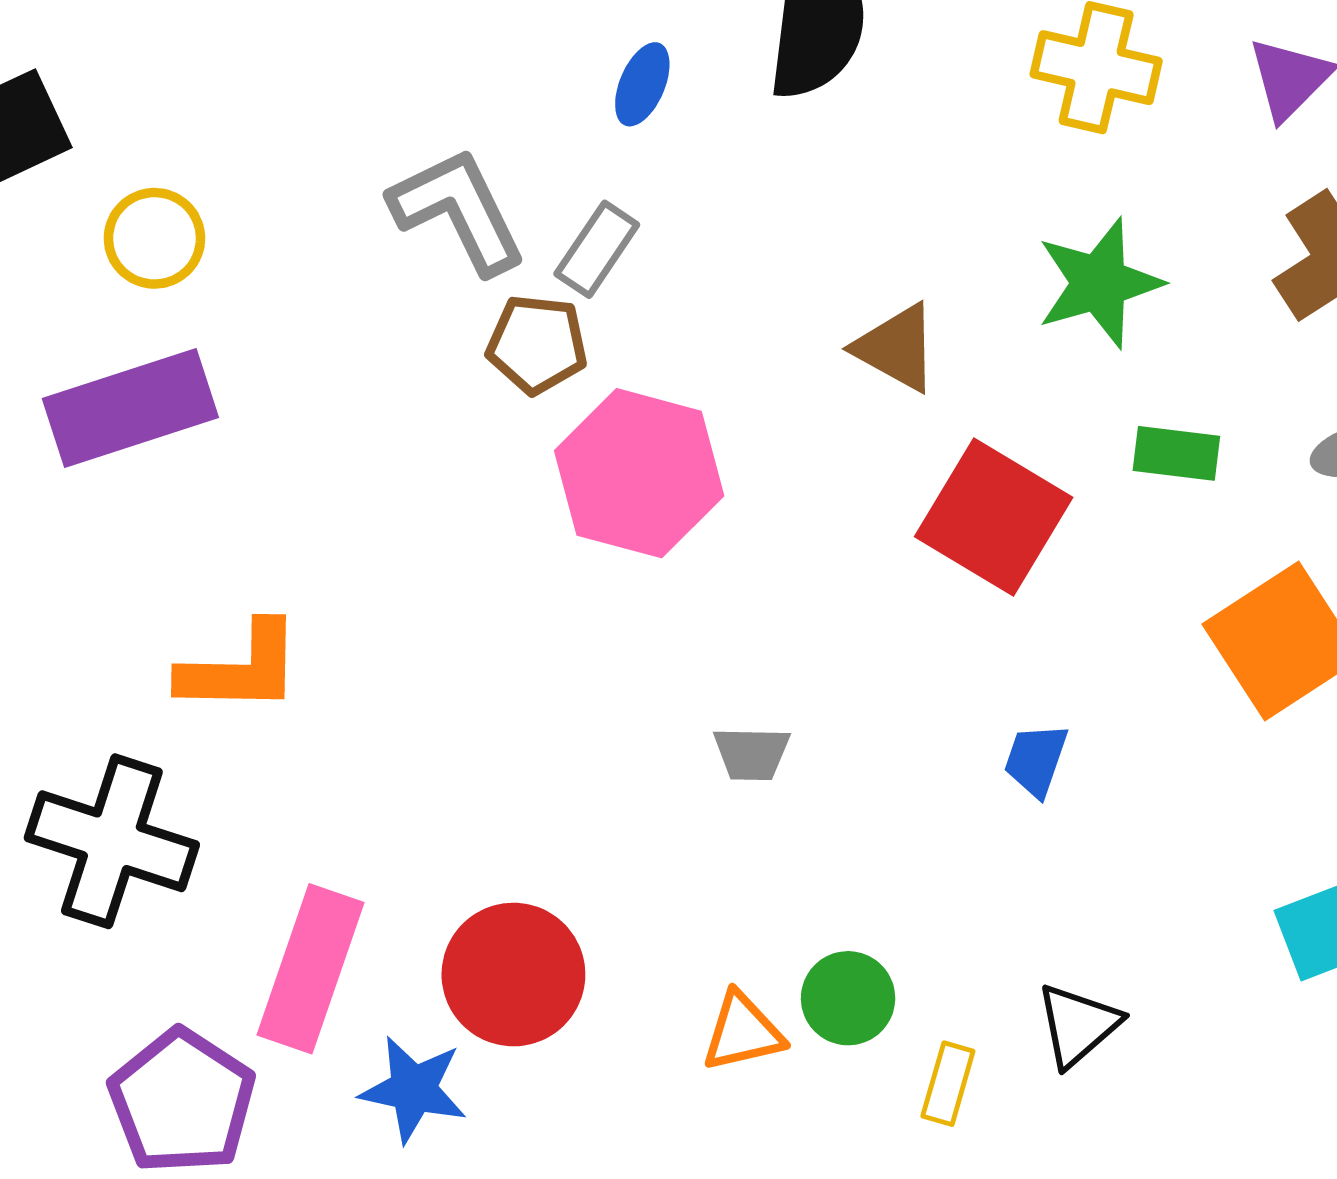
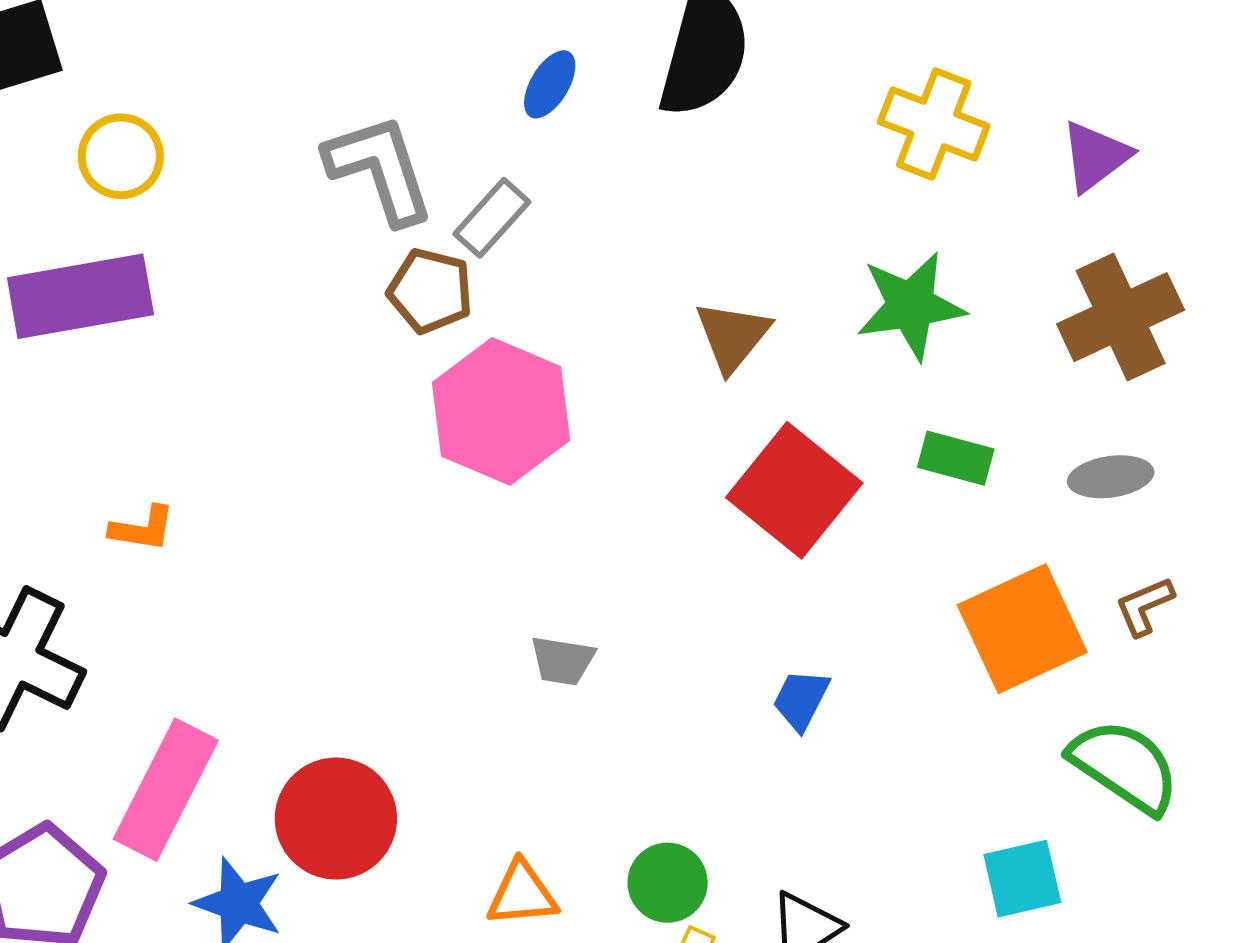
brown triangle: (896, 348) -> (732, 336), turned 32
orange L-shape: (241, 668) -> (142, 529), size x0.6
green circle: (848, 998) -> (668, 883), moved

